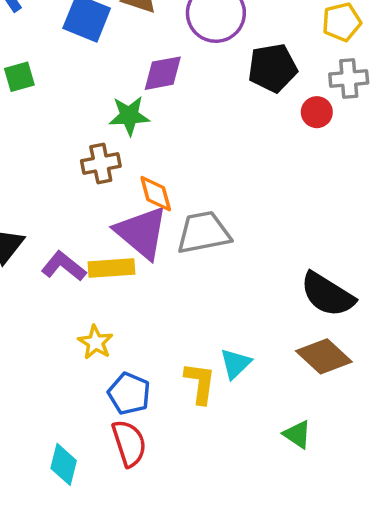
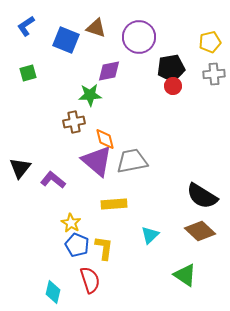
red circle: (317, 112) -> (173, 86), moved
yellow rectangle: (111, 268) -> (114, 204), moved
yellow L-shape: (200, 383) -> (104, 248), moved
blue pentagon: (129, 394) -> (77, 245), moved
green triangle: (297, 434) -> (185, 275), size x1.4

